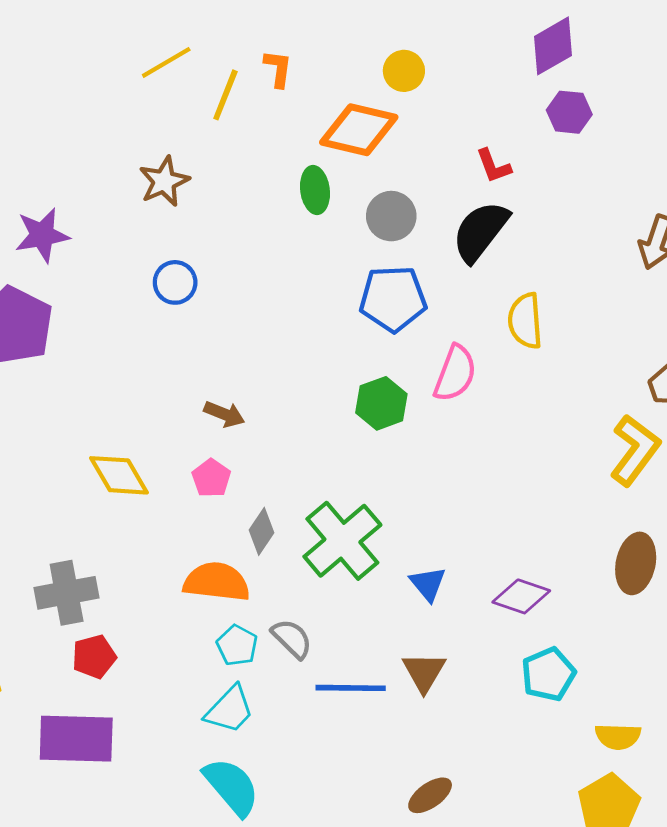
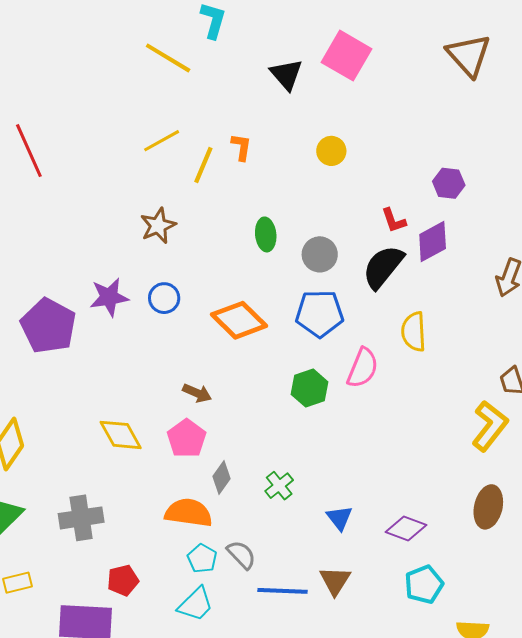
purple diamond: (553, 46) -> (433, 242), moved
orange diamond: (359, 130) -> (239, 320), moved, turned 30
purple star: (42, 235) -> (109, 297), moved
pink pentagon: (211, 478) -> (187, 438), size x1.4
green cross: (342, 541) -> (279, 486), size x0.5
red pentagon: (94, 657) -> (123, 580), moved

